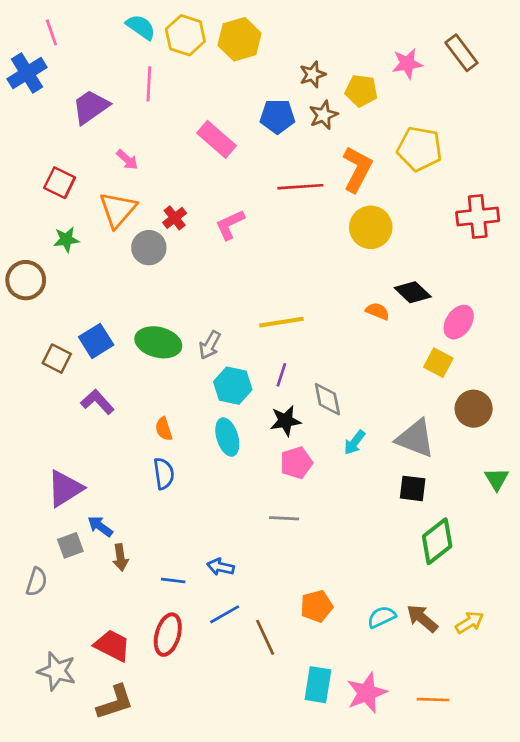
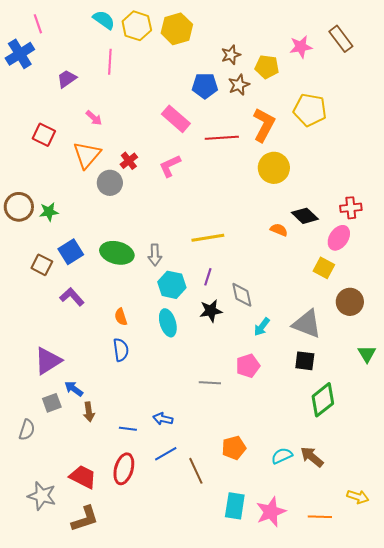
purple trapezoid: (91, 107) -> (67, 79), size x0.7
pink rectangle: (216, 139) -> (176, 119), moved
red cross: (478, 216) -> (351, 208), moved, size x0.7
green star: (66, 239) -> (49, 212), moved
gray arrow: (210, 345) -> (155, 255), turned -30
pink pentagon: (296, 463) -> (248, 366), moved
yellow arrow: (470, 622) -> (358, 497), moved, turned 50

